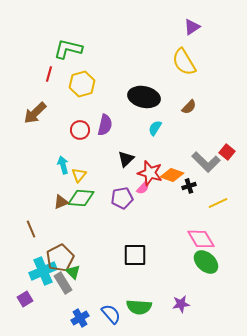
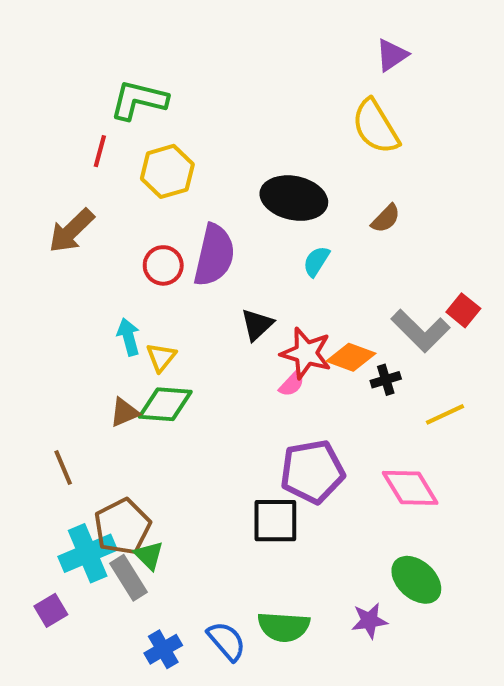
purple semicircle: (105, 125) -> (214, 255), size x1.4
purple pentagon: (122, 198) -> (312, 472), moved, size x1.4
green ellipse: (206, 262) -> (416, 580), moved

